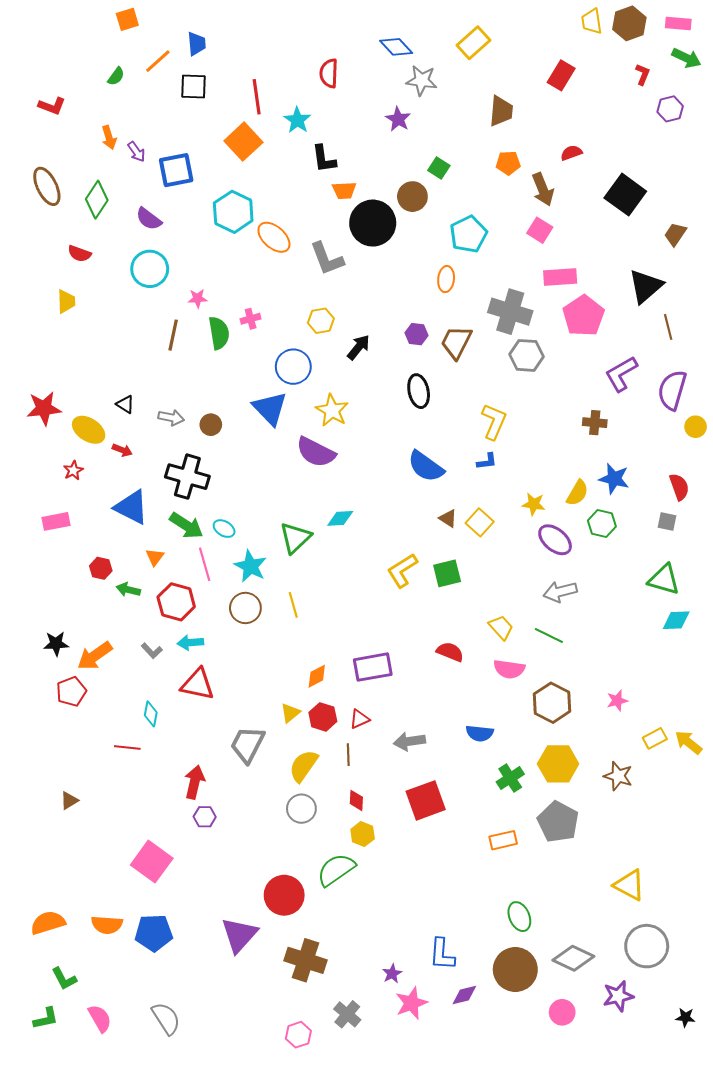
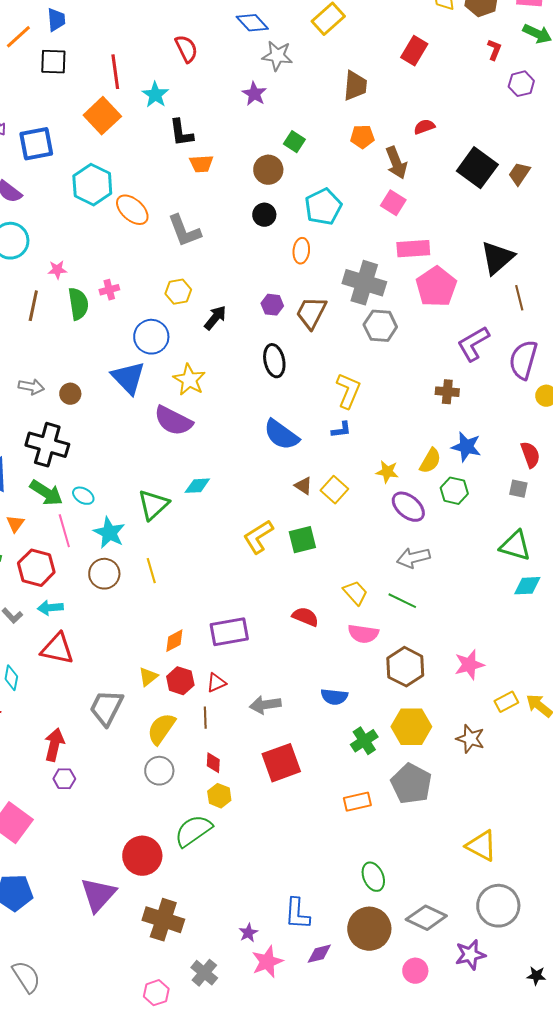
red semicircle: (329, 73) -> (186, 49), turned 152
black circle: (373, 223) -> (264, 215), moved, size x0.5
brown trapezoid: (675, 234) -> (519, 174), moved
pink star: (617, 701) -> (469, 665), size x1.4

